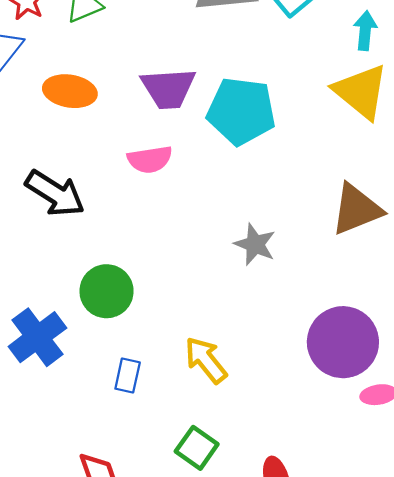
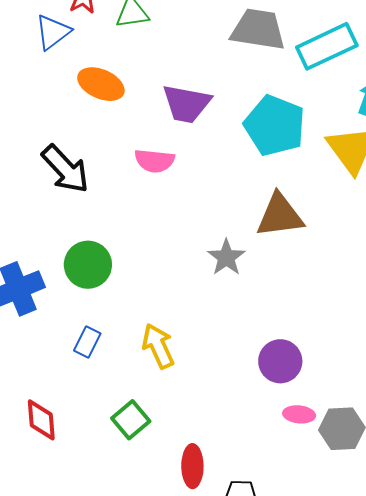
cyan pentagon: (241, 111) -> (275, 126), moved
brown triangle: (356, 209) -> (280, 215), moved
purple circle: (343, 342) -> (280, 361), size x0.7

